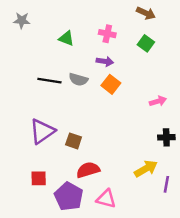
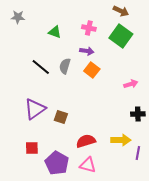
green square: (146, 43) -> (121, 36), size x1.6
gray semicircle: (78, 79) -> (65, 66), turned 91
black line: (49, 81) -> (41, 67), turned 30
yellow arrow: (146, 169) -> (121, 140), turned 30
red semicircle: (88, 170) -> (86, 141), moved

